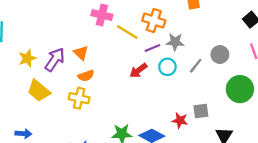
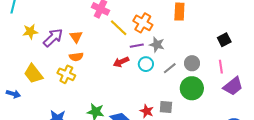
green circle: (240, 89) -> (192, 88), moved
yellow trapezoid: (39, 91) -> (33, 74), moved

